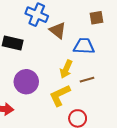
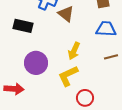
blue trapezoid: (84, 46) -> (106, 29), moved
brown line: (87, 80) -> (111, 57), moved

